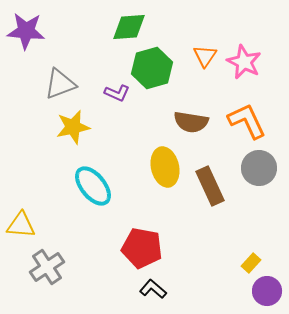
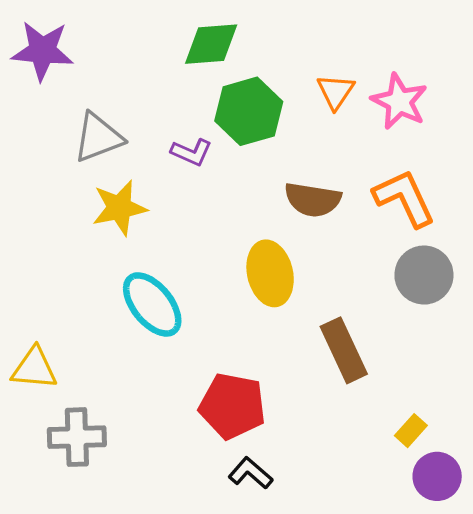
brown rectangle: (210, 186) -> (344, 350), moved
gray cross: (47, 267) -> (77, 437), turned 32

